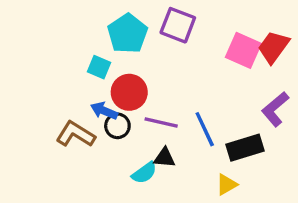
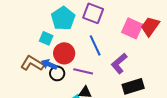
purple L-shape: (275, 109) -> (119, 63), moved
blue line: (205, 129) -> (95, 45), moved
brown L-shape: (76, 134) -> (32, 63), moved

